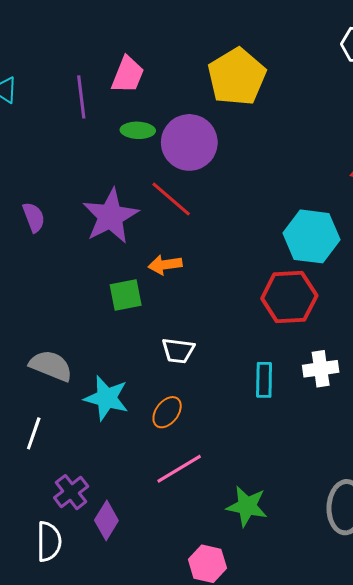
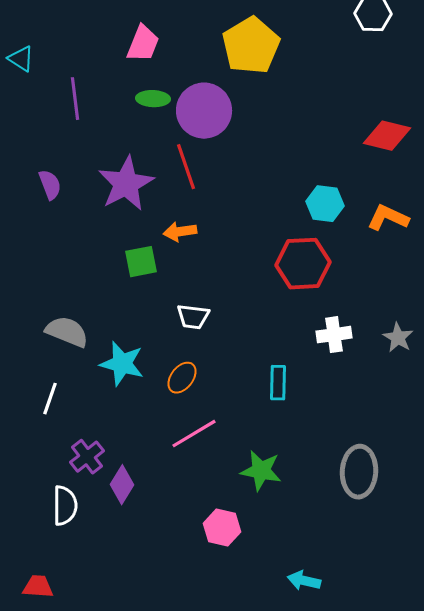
purple line: (81, 97) -> (75, 99), moved
red line: (171, 199) -> (186, 167), turned 30
cyan hexagon: (312, 236) -> (325, 204), size x0.7
cyan rectangle: (264, 380) -> (278, 383), moved

